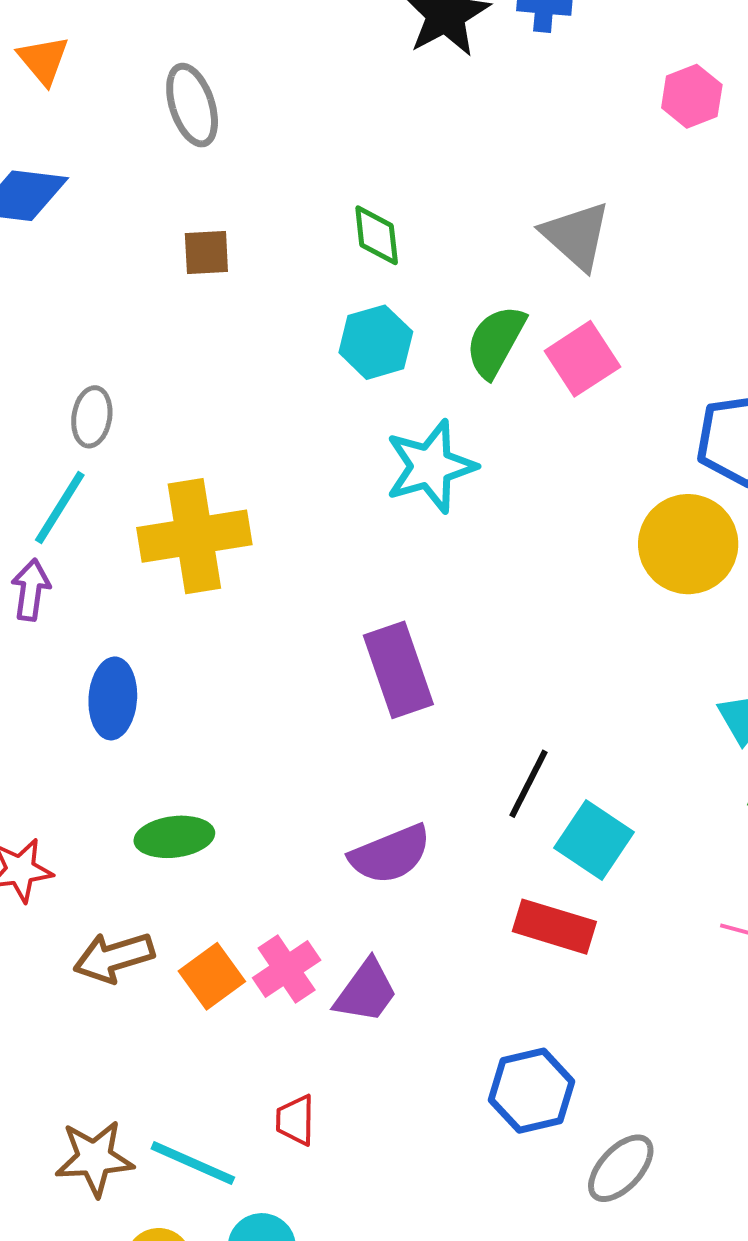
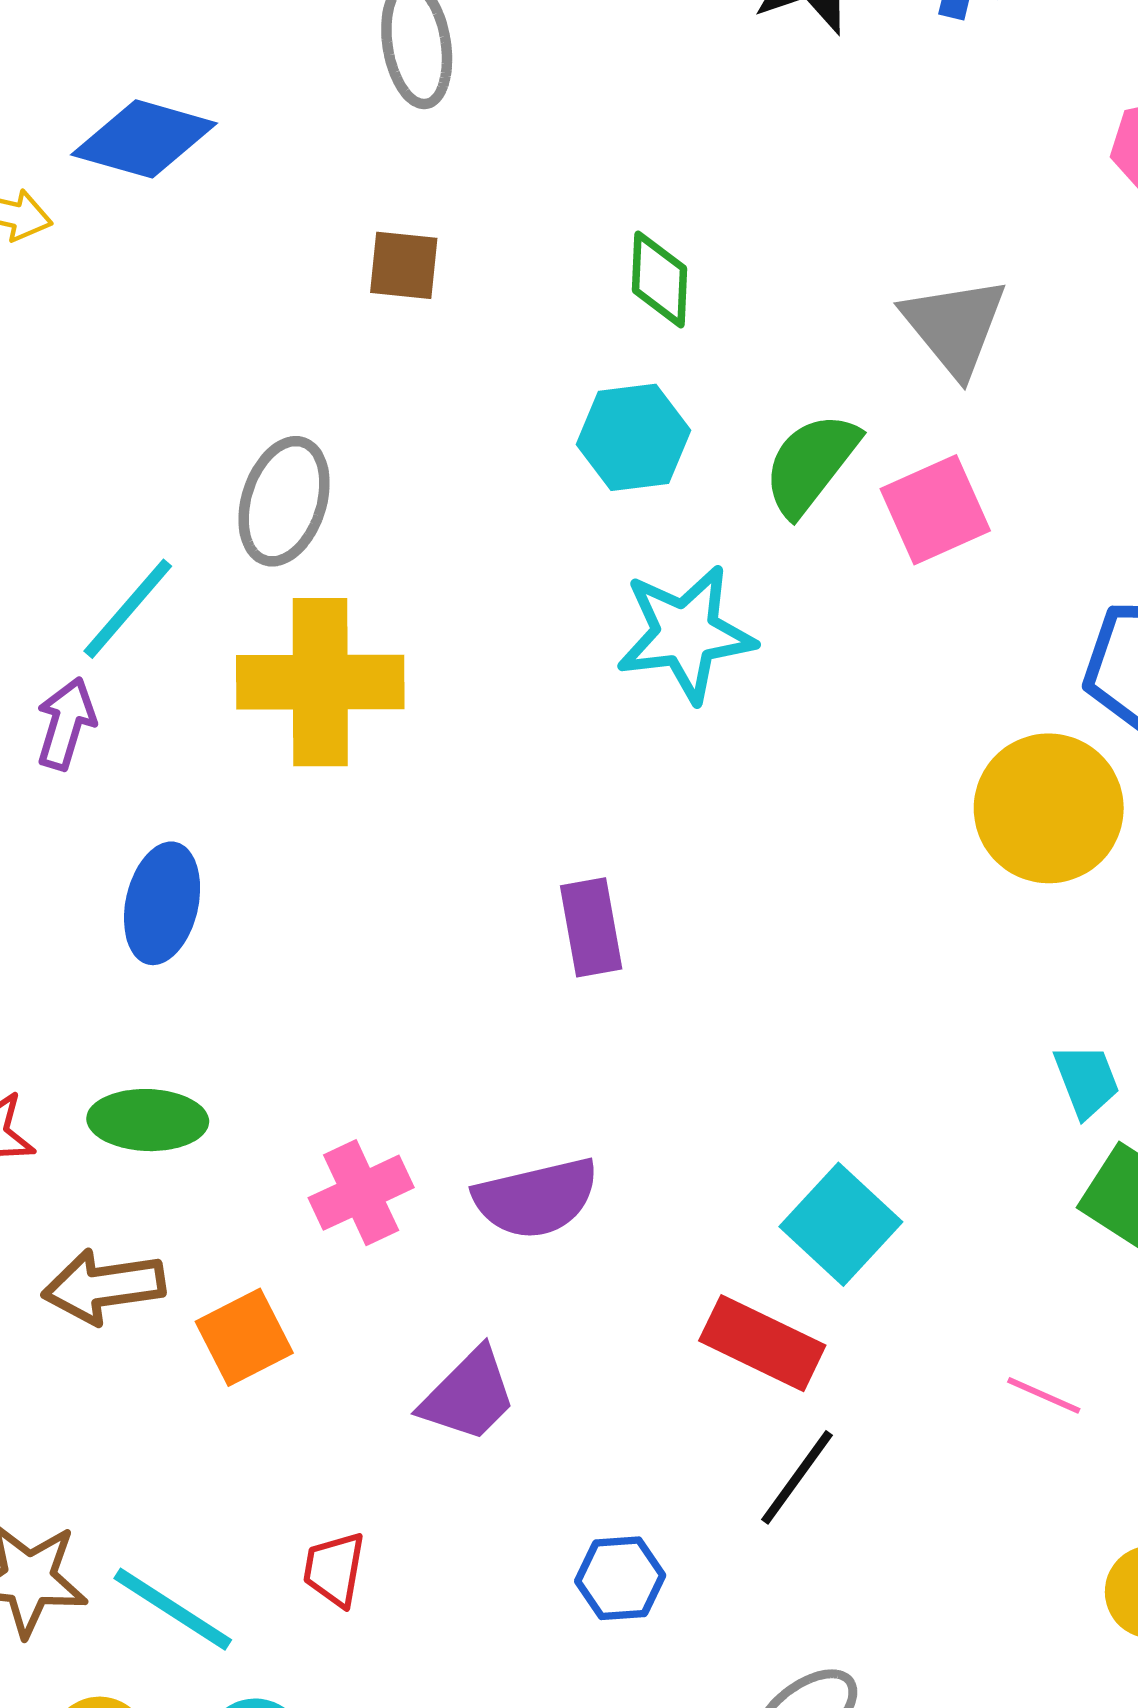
gray ellipse: (92, 417) -> (284, 501), moved, size x1.4
purple rectangle: (398, 670) -> (591, 927), size x0.7
black line: (529, 784) -> (797, 1477), moved
green ellipse: (174, 837) -> (148, 1120), moved
pink cross: (287, 969) -> (361, 1193), moved
blue hexagon: (531, 1091) -> (620, 1578), moved, size x0.7

